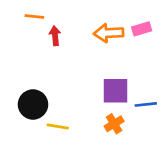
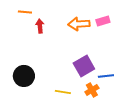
purple square: (115, 91) -> (84, 66), turned -30
orange cross: (114, 124) -> (92, 90), moved
yellow line: (58, 126) -> (63, 92), moved

